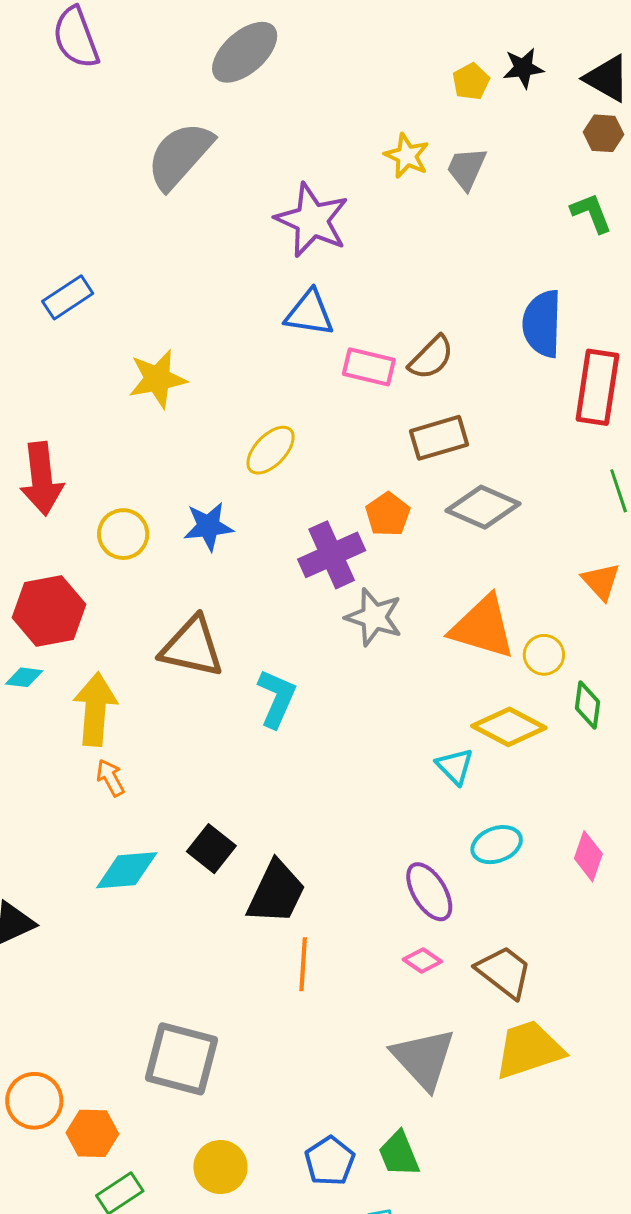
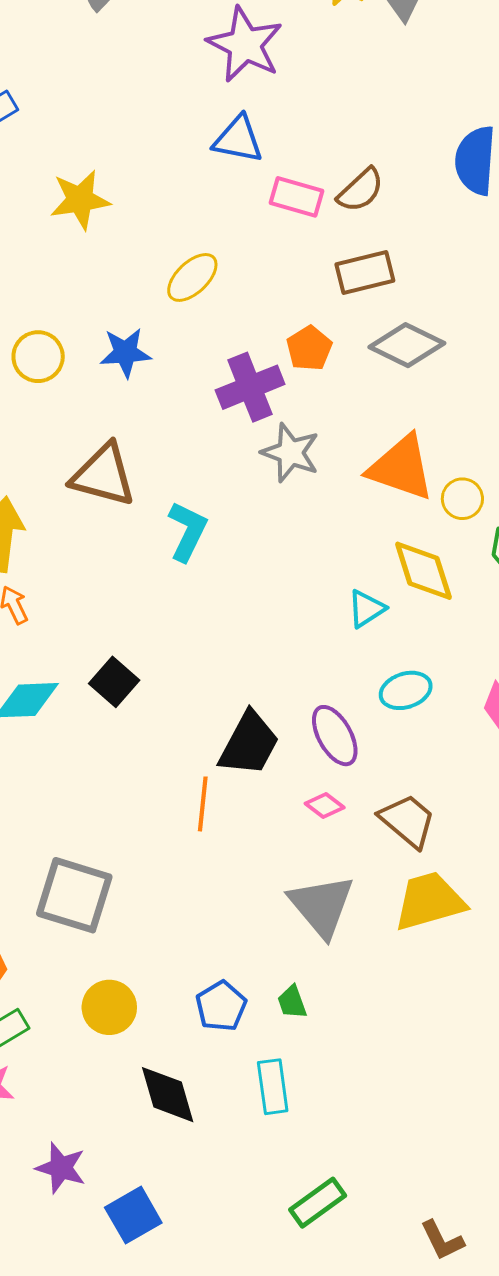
yellow diamond: (509, 727) -> (423, 571), turned 42
cyan triangle: (455, 766) -> (366, 609), turned 39
black trapezoid: (276, 892) -> (249, 744), moved
green trapezoid: (399, 1154) -> (292, 1002), size x0.7

